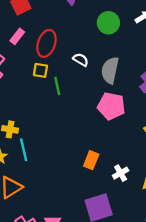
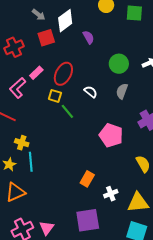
pink rectangle: (17, 36) -> (36, 73), moved
gray semicircle: (110, 70) -> (122, 91), moved, size x0.7
green line: (57, 86) -> (67, 111), turned -35

